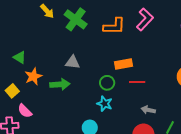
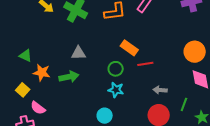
orange rectangle: (124, 64) -> (129, 48), turned 54
orange star: (33, 76) -> (42, 73), turned -30

